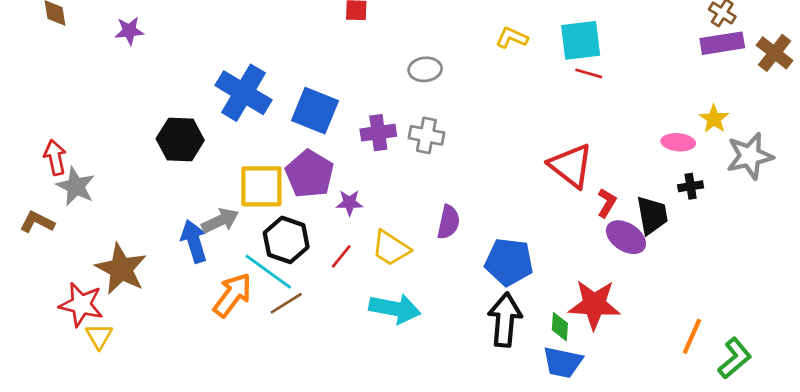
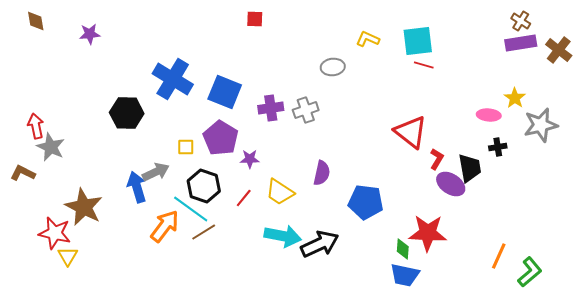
gray ellipse: (425, 69) -> (333, 67), moved
gray cross: (426, 135) -> (306, 110), turned -30
yellow square: (261, 186) -> (186, 147), size x0.5
black arrow: (505, 320) -> (320, 244), moved, turned 60

